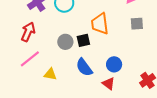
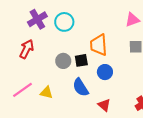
pink line: (30, 59) -> (22, 90), moved
blue circle: (114, 64) -> (105, 72), moved

